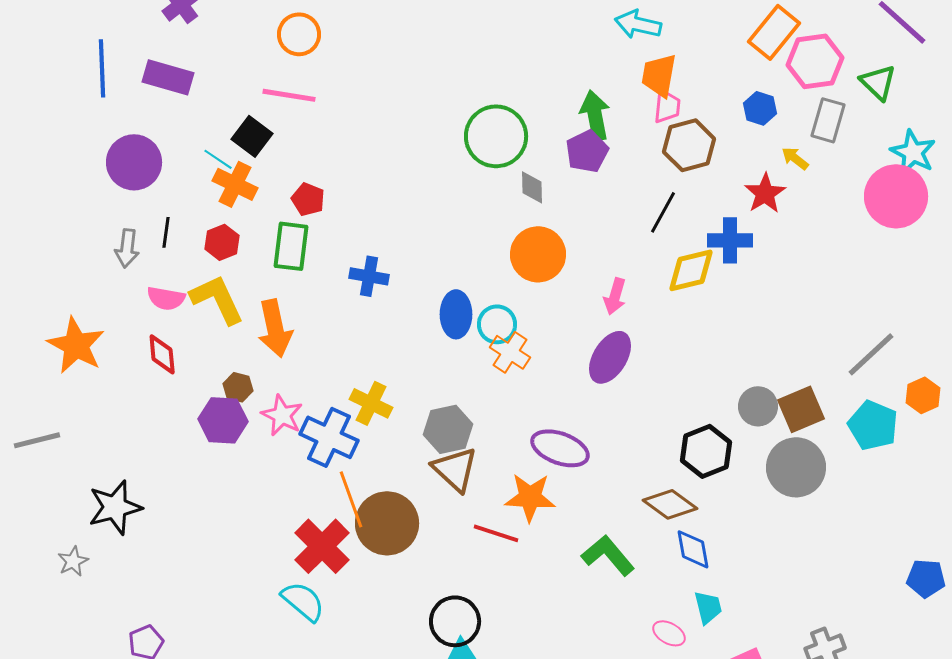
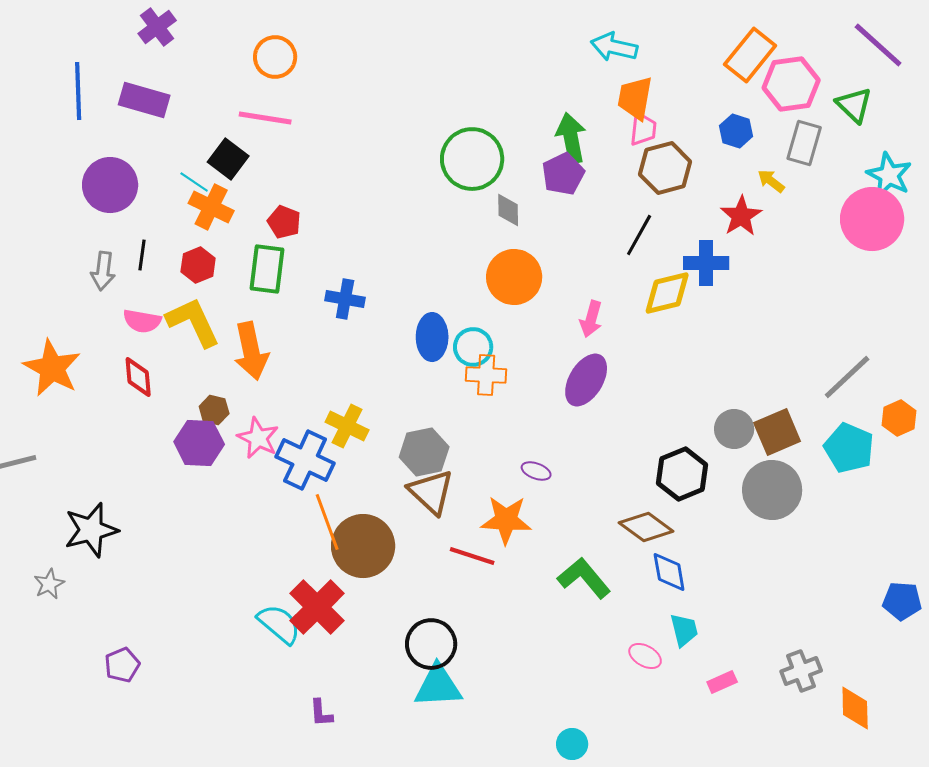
orange cross: (510, 352) -> (486, 375), turned -30
purple ellipse: (560, 448) -> (536, 471), size x0.5
red cross: (322, 546) -> (317, 607), moved

